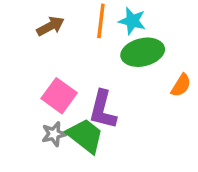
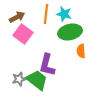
orange semicircle: (181, 85) -> (81, 51), moved, turned 144
pink square: (59, 96) -> (23, 34), moved

